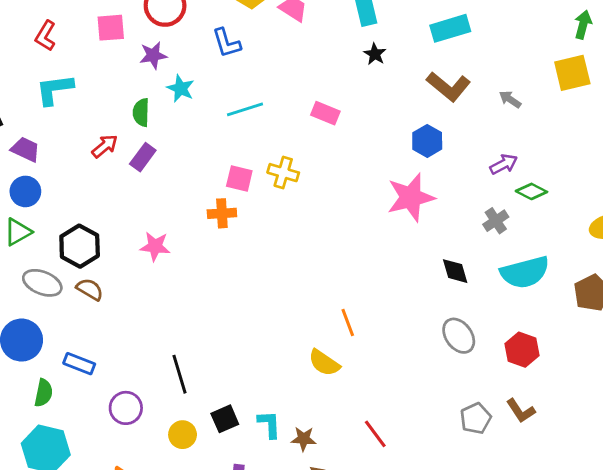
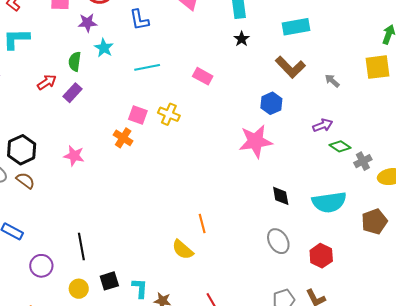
orange cross: (222, 213) -> (123, 138), turned 30
gray cross: (496, 221) -> (363, 161), moved

